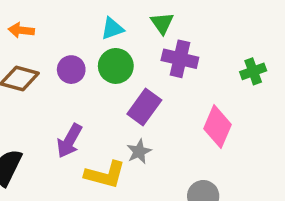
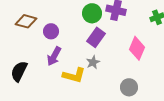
green circle: (116, 66) -> (92, 13), moved
purple circle: (71, 70) -> (51, 31), moved

